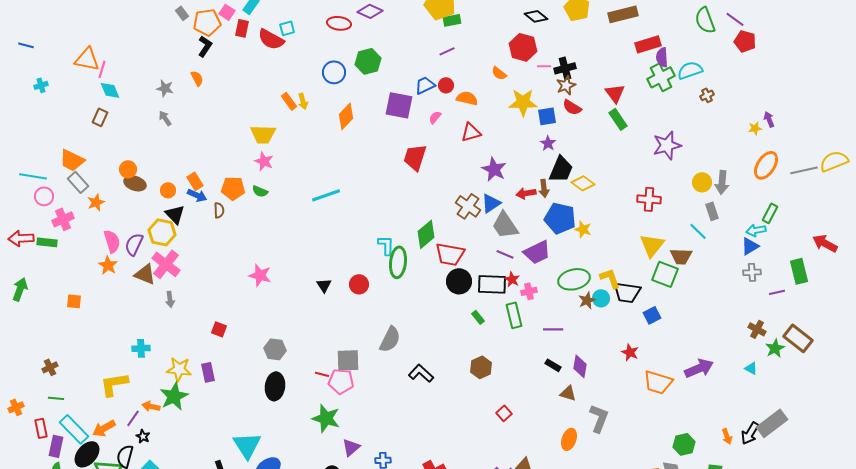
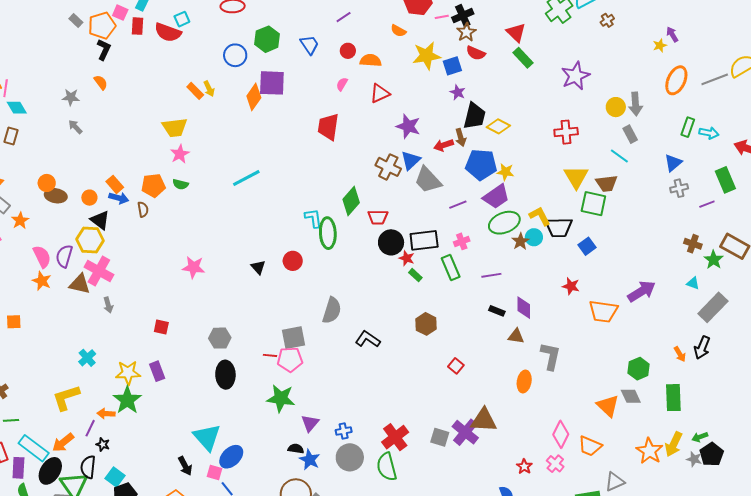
blue trapezoid: (425, 85) -> (309, 45), moved, turned 90
purple square: (399, 105) -> (272, 83), moved
pink star: (264, 161) -> (180, 154), turned 30
cyan arrow: (756, 230) -> (709, 133), moved, turned -150
purple trapezoid: (537, 252) -> (496, 197), moved
red trapezoid: (450, 254) -> (378, 217), size x0.7
purple line: (505, 254) -> (458, 205), moved, turned -36
red star: (512, 279) -> (407, 258), moved
cyan cross: (141, 348) -> (87, 358), turned -30
gray rectangle: (772, 423) -> (713, 307), moved

